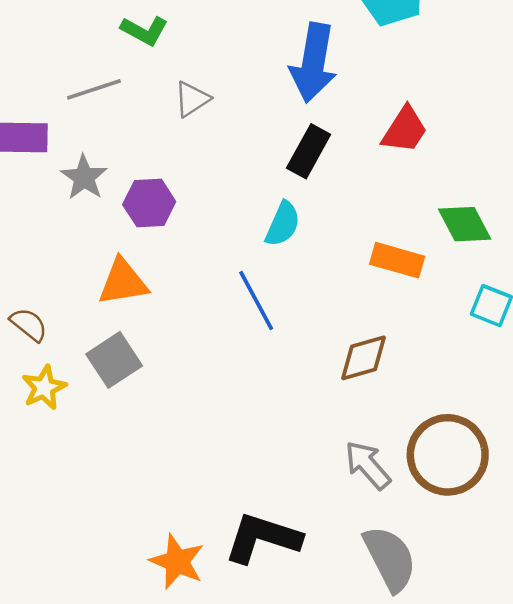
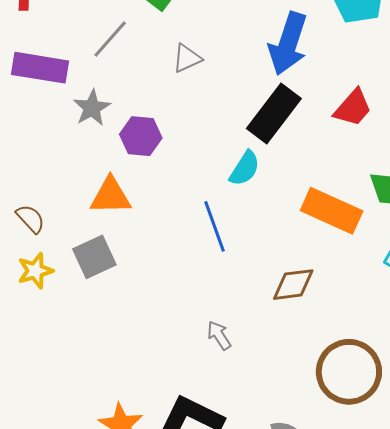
gray line: (94, 89) -> (110, 39), turned -39
black rectangle: (309, 151) -> (274, 114), size x1.4
orange rectangle: (397, 260) -> (332, 211), size x1.4
gray arrow: (368, 465) -> (219, 335), moved, size x0.7

